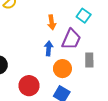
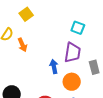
orange arrow: (52, 22) -> (22, 45), moved

